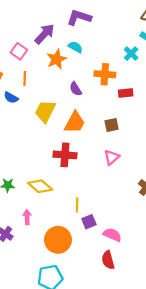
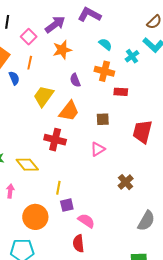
cyan semicircle: (75, 47) -> (105, 44), moved
blue semicircle: (11, 98) -> (14, 78), turned -152

